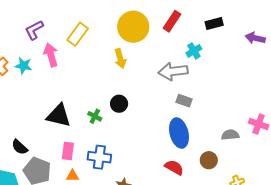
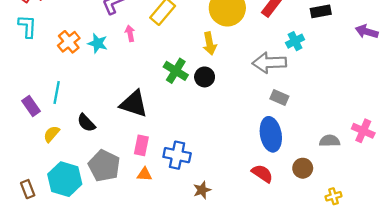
pink arrow: (51, 55) -> (130, 33), size x0.6
black circle: (119, 104) -> (205, 77), moved
green cross: (95, 116) -> (176, 71), moved, size x1.5
black semicircle: (20, 147) -> (86, 123), moved

